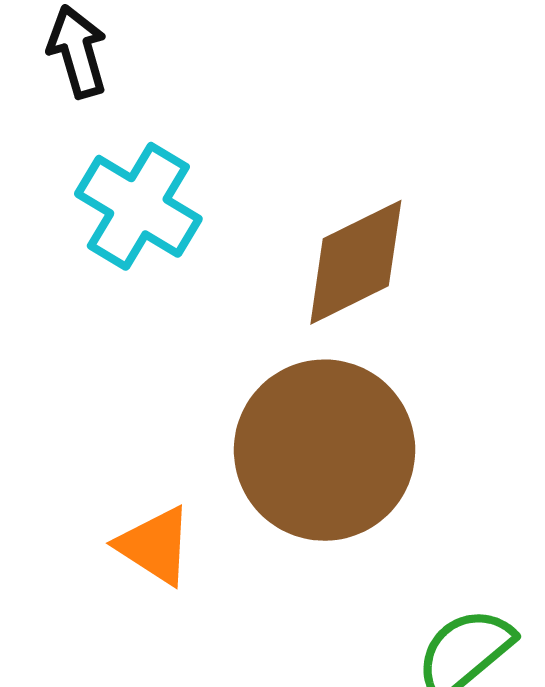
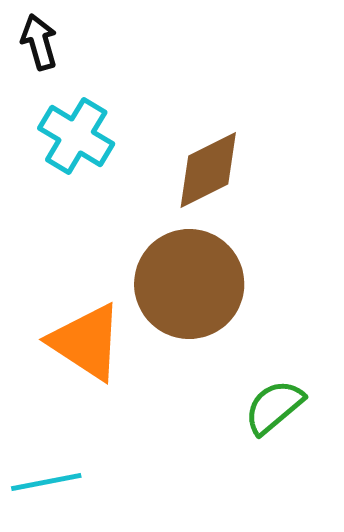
orange triangle: (155, 546) -> (86, 342), size x1.6

